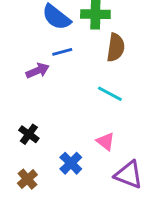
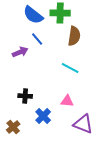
blue line: (62, 52) -> (37, 39), turned 64
black cross: (29, 134) -> (25, 96), moved, turned -32
pink triangle: (106, 141) -> (67, 101), turned -32

